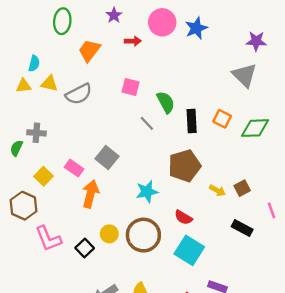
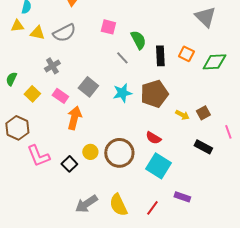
yellow triangle: (49, 83) -> (37, 33), moved
gray cross: (36, 133) -> (52, 66), moved, turned -35
yellow square: (43, 176) -> (32, 94), moved
cyan star: (147, 192) -> (122, 93), moved

